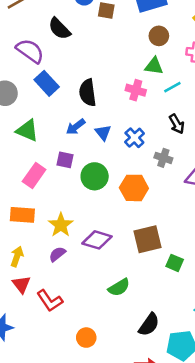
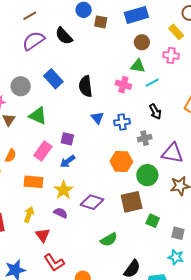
purple semicircle: (30, 51) -> (34, 41), moved, turned -70
blue arrow: (76, 127) -> (68, 161), moved
blue cross: (134, 138) -> (122, 122), turned 35
gray cross: (163, 158) -> (145, 138), turned -32
green circle: (95, 176) -> (147, 175), moved
purple semicircle: (57, 254) -> (61, 213), turned 64
red triangle: (21, 284) -> (43, 235), moved
red L-shape: (50, 301) -> (54, 263), moved

